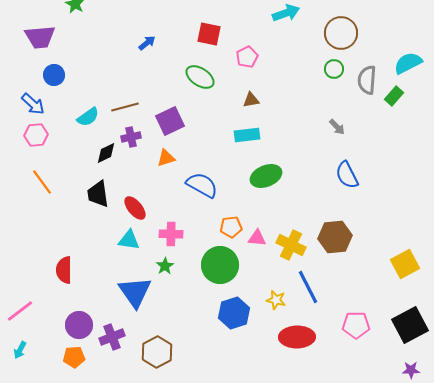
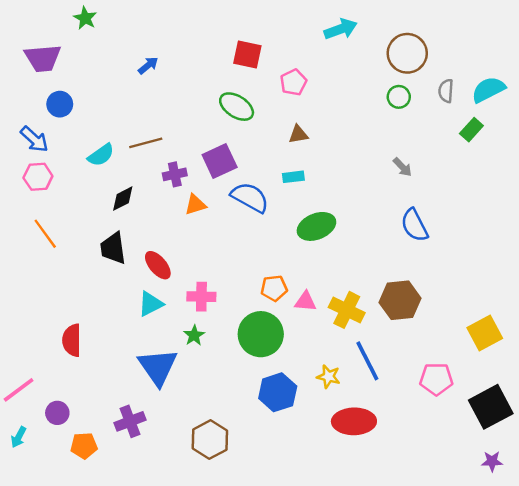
blue arrow: (147, 43) -> (148, 65), moved
gray semicircle: (367, 80) -> (446, 91), moved, size x0.7
purple square: (170, 121) -> (220, 161), moved
cyan rectangle: (247, 135) -> (293, 177), size x0.7
purple cross: (131, 137) -> (175, 174), moved
blue semicircle: (202, 185) -> (250, 197), moved
cyan triangle: (129, 240) -> (151, 304), turned -35
purple circle: (79, 325) -> (57, 413), moved, size x0.7
pink pentagon: (356, 325) -> (436, 379), moved
brown hexagon: (157, 352) -> (210, 440), moved

